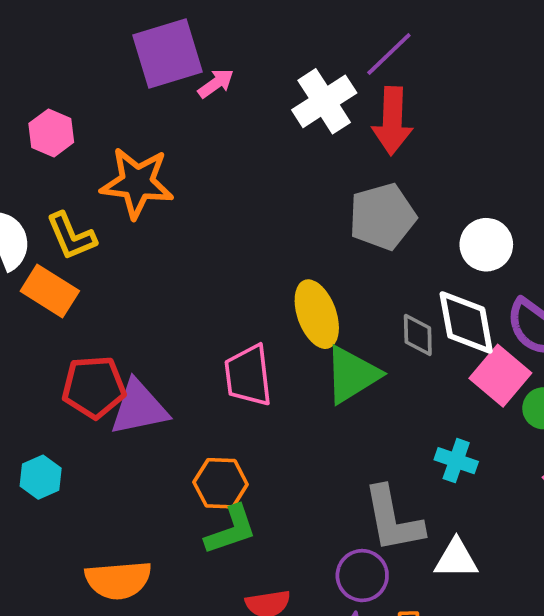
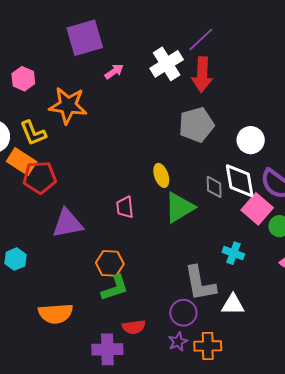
pink arrow: (216, 83) -> (114, 71), moved
yellow ellipse: (317, 314) -> (161, 175), size x0.7
pink trapezoid: (248, 376) -> (125, 207), size x0.7
red pentagon: (94, 387) -> (40, 177), moved

